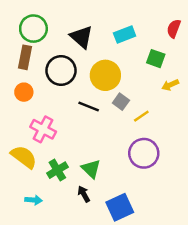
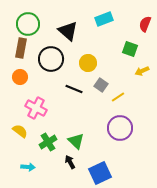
cyan rectangle: (125, 35) -> (104, 19), moved
yellow circle: (105, 75) -> (88, 63), size x0.7
yellow semicircle: (24, 157) -> (20, 131), size x0.7

